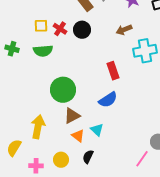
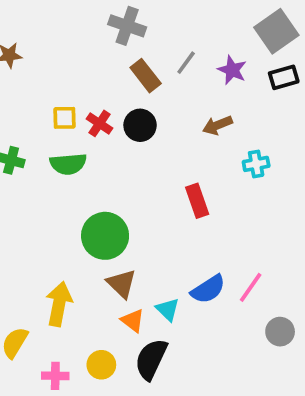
cyan cross: (145, 51) -> (256, 164), size x0.6
blue semicircle: (108, 100) -> (208, 289), moved
brown triangle: (72, 116) -> (122, 284), turned -48
black semicircle: (88, 157) -> (151, 359), size x1.6
pink line: (142, 159) -> (251, 287), moved

